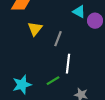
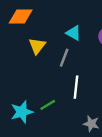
cyan triangle: (79, 12) -> (74, 33), moved
green line: (53, 81) -> (48, 105), moved

